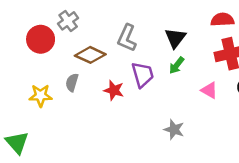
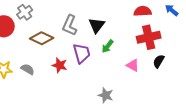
black triangle: (175, 38) -> (97, 25), moved
gray semicircle: (72, 82) -> (28, 69), moved, turned 104

